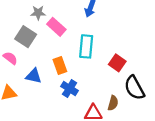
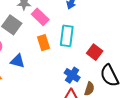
orange rectangle: (60, 66) -> (43, 43), moved
blue cross: (70, 89) -> (72, 75), moved

